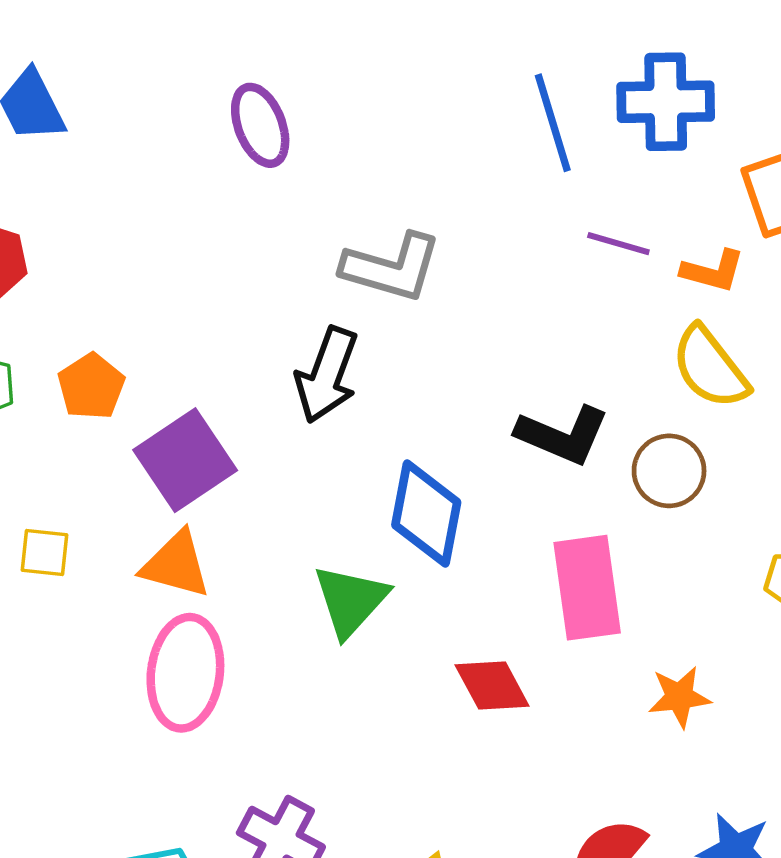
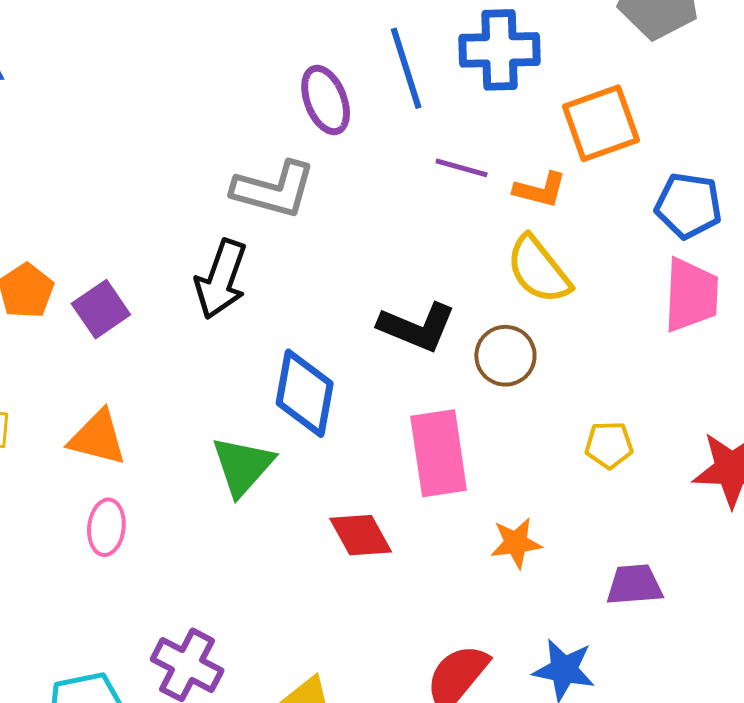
purple ellipse: (260, 125) -> (326, 100), moved
purple square: (185, 460) -> (101, 309), moved, size x0.7
pink ellipse: (185, 673) -> (106, 527), size x0.6

